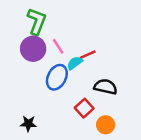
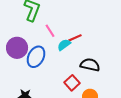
purple circle: (33, 49) -> (17, 48), moved
blue ellipse: (57, 77) -> (36, 57), moved

